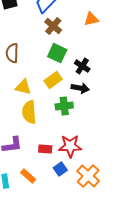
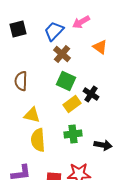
orange triangle: (91, 19) -> (100, 47), turned 49
yellow rectangle: (53, 80) -> (72, 104), moved
black arrow: (80, 88) -> (103, 145), moved

